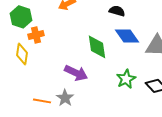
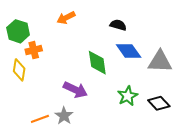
orange line: (42, 101) -> (40, 119), turned -30

